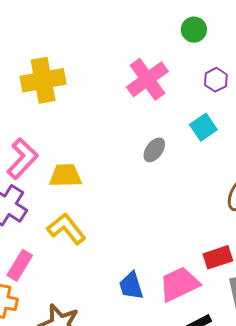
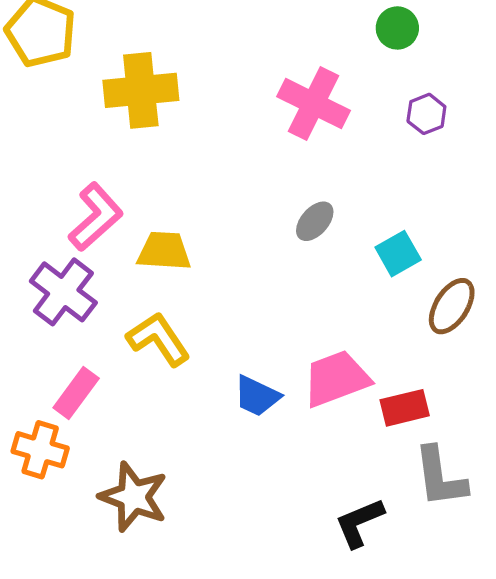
pink cross: (147, 79) -> (314, 103), turned -33
cyan square: (203, 127) -> (398, 254), moved
pink trapezoid: (179, 284) -> (336, 379), moved
blue trapezoid: (131, 286) -> (257, 396), moved, turned -52

